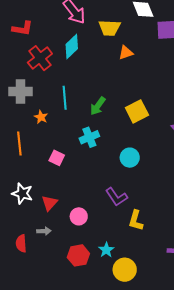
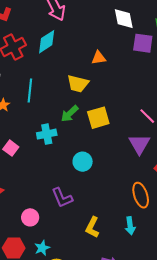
yellow trapezoid: (109, 28) -> (78, 84), moved
green arrow: (98, 106) -> (70, 114), moved
pink circle: (79, 216) -> (30, 217), moved
yellow L-shape: (136, 220) -> (92, 227), moved

